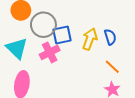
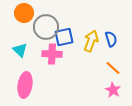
cyan triangle: (17, 48) -> (20, 50), size x0.7
pink cross: (50, 52) -> (52, 54), turned 30

